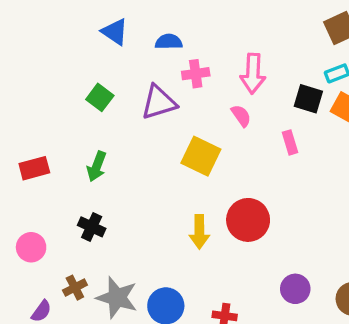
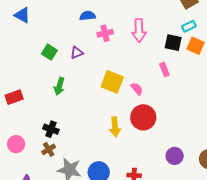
blue triangle: (115, 32) -> (22, 15), moved
purple triangle: (159, 102) -> (77, 53), moved, size x0.6
pink semicircle: (241, 116) -> (137, 89), moved
green arrow: (97, 166) -> (59, 86), moved
brown cross: (75, 288) -> (49, 149), moved

